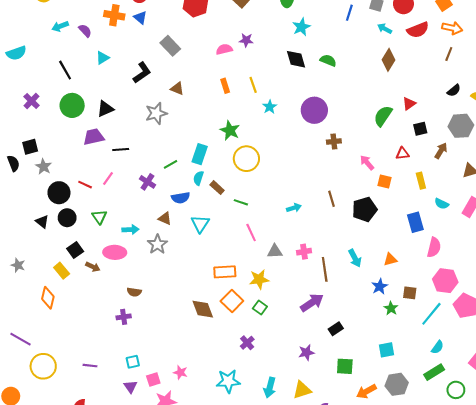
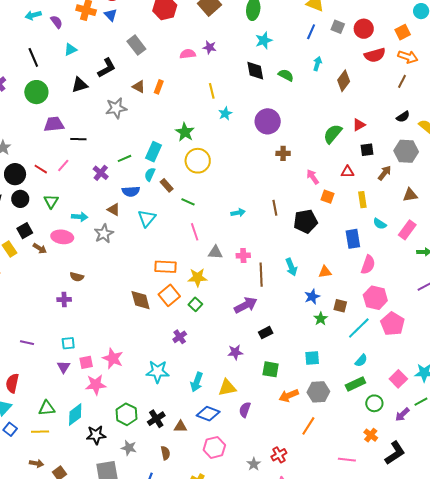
cyan arrow: (385, 29) -> (317, 64), moved, turned 72
orange rectangle: (225, 86) -> (159, 87), moved, turned 32
black triangle: (105, 109) -> (80, 85), moved
pink star: (180, 372) -> (113, 358), size x1.5

